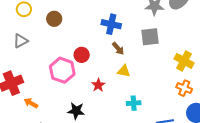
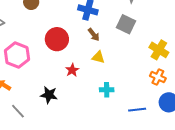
gray square: (150, 37) -> (126, 24), turned 30
red circle: (82, 55) -> (57, 39), size x1.5
pink hexagon: (62, 70) -> (17, 55), moved

